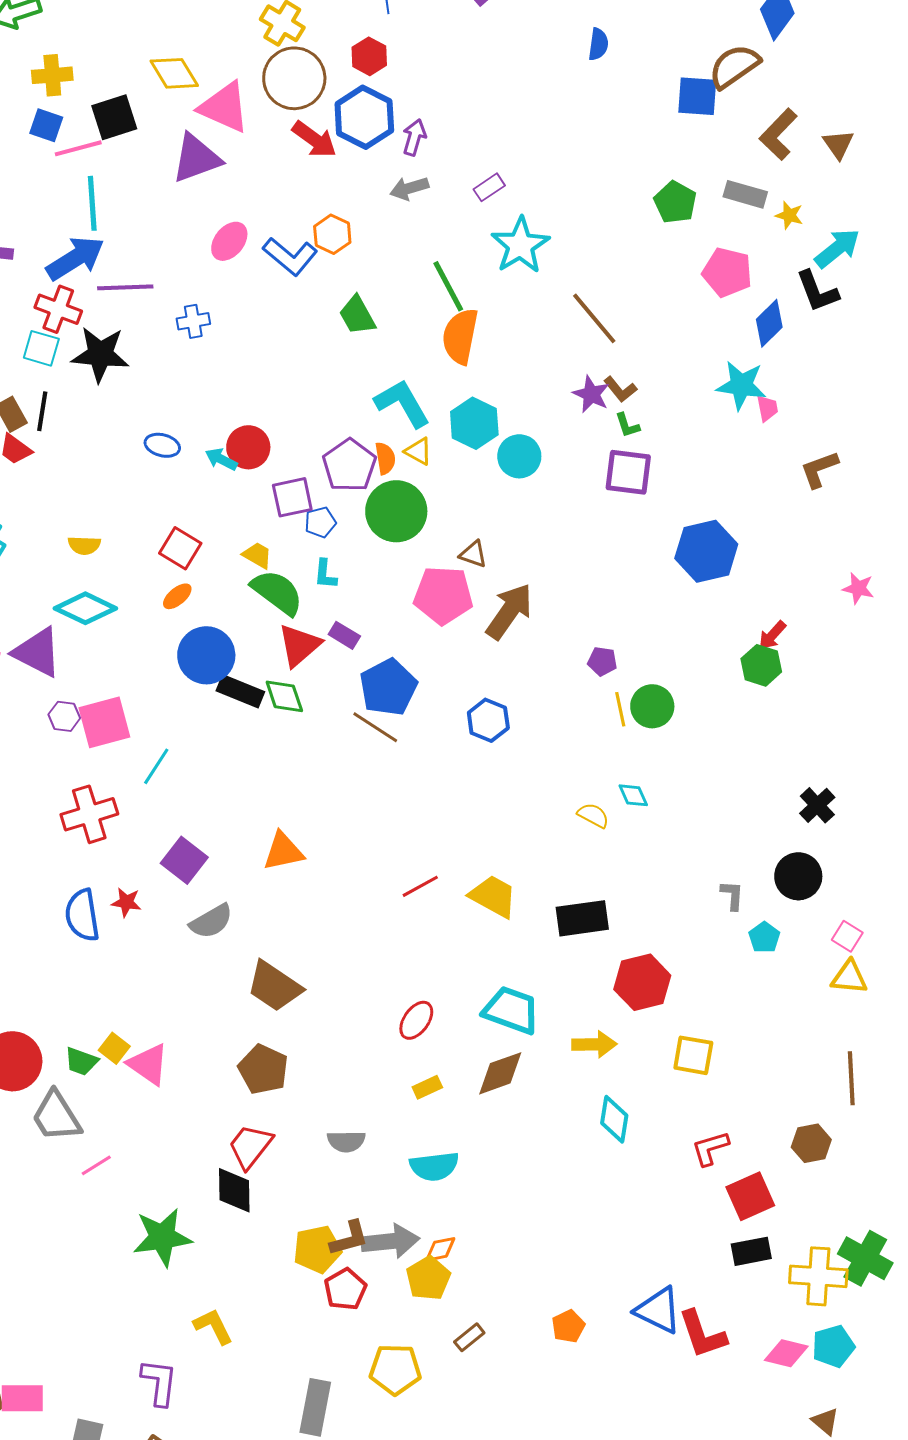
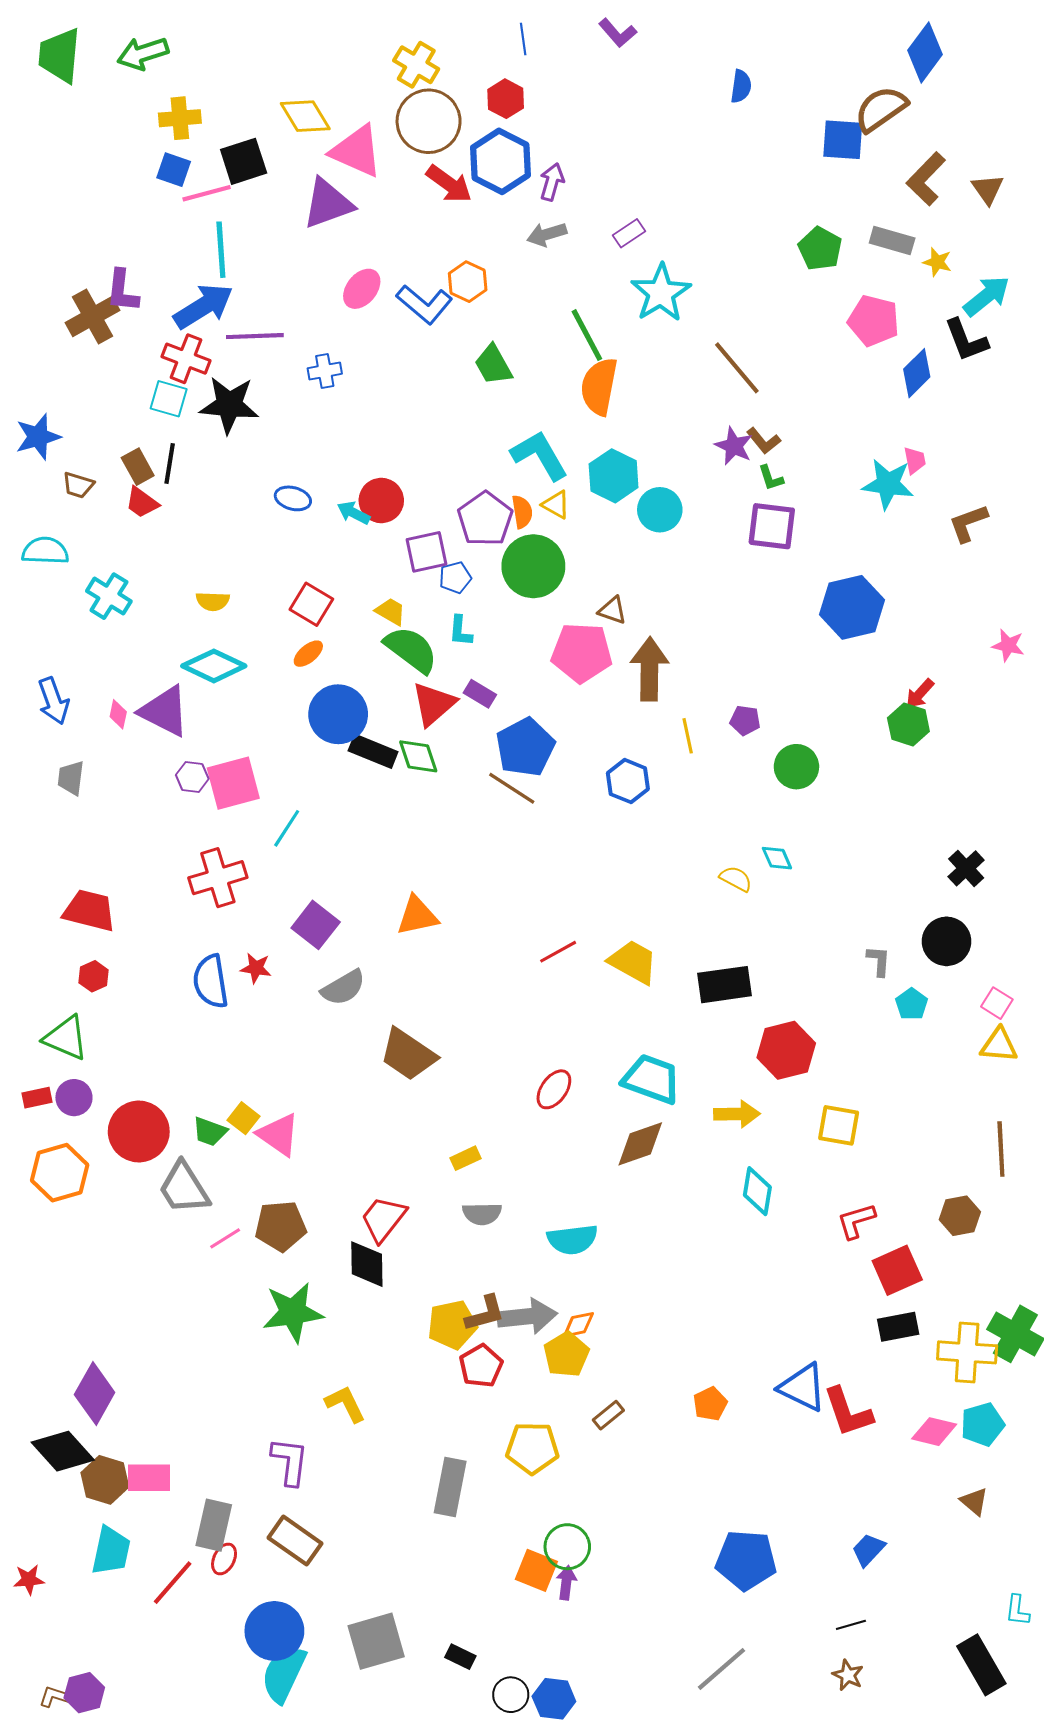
cyan star: (741, 385) -> (888, 484), moved
brown arrow: (509, 611) -> (650, 669), turned -34
yellow line: (620, 709) -> (688, 736), moved
brown pentagon: (263, 1069) -> (281, 1226), moved, turned -30
yellow rectangle: (427, 1087) -> (466, 1158), moved

